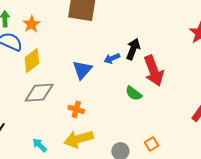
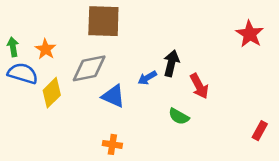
blue triangle: (82, 70) -> (113, 96), turned -40
red arrow: (154, 71) -> (199, 86), size x0.7
gray diamond: (39, 93) -> (89, 68), moved

